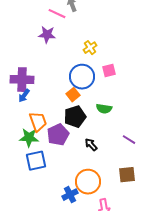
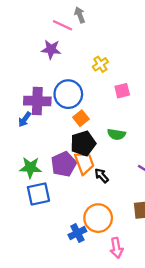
blue circle: (82, 77) -> (68, 94), moved
purple cross: (22, 80) -> (37, 101), moved
orange trapezoid: (38, 122) -> (84, 163), moved

